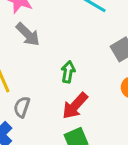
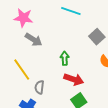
red arrow: (75, 106) -> (74, 79), turned -102

